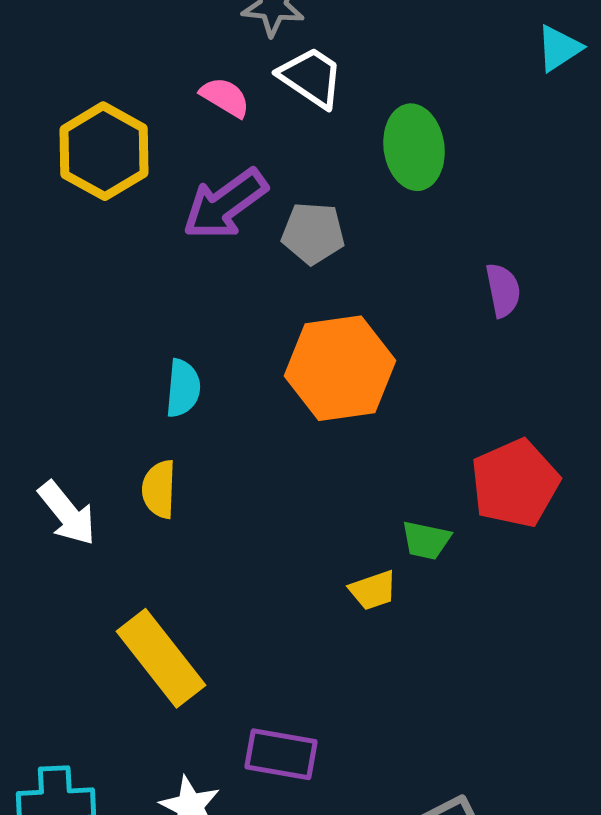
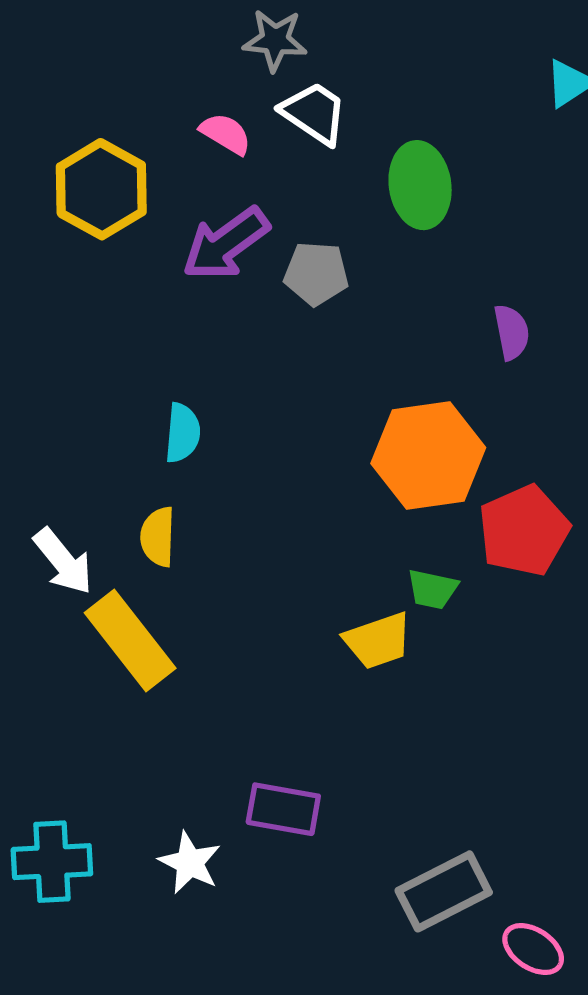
orange hexagon: (340, 368) -> (428, 455), moved
yellow trapezoid: (373, 590) -> (378, 641), size x1.4
yellow rectangle: (161, 658) -> (130, 641), moved

